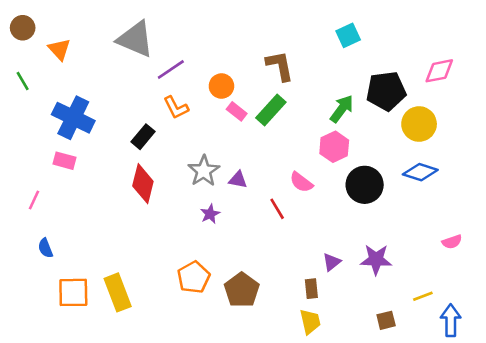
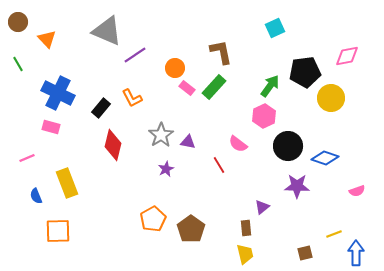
orange L-shape: (176, 108) -> (132, 98), moved
black rectangle: (143, 137) -> (101, 108), moved
blue diamond: (420, 172) -> (325, 158), moved
pink line: (34, 200) -> (27, 158), turned 42
purple star: (376, 260) -> (297, 186), moved
yellow rectangle: (118, 292) -> (67, 183), moved

